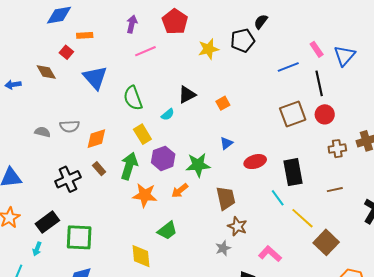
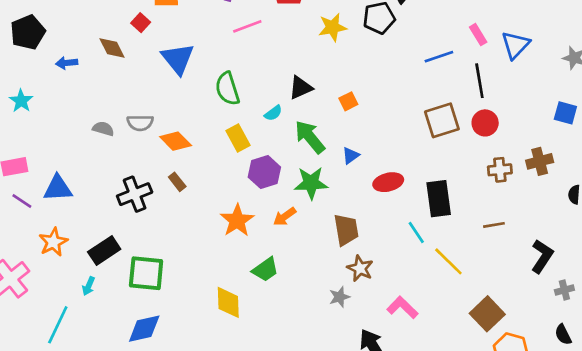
orange diamond: (96, 139) -> (176, 141), turned 60
green arrow: (129, 166) -> (310, 137), moved, turned -60
orange star: (145, 195) -> (237, 220), turned 30
brown square: (326, 242) -> (487, 314), moved

